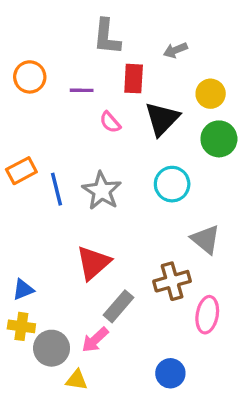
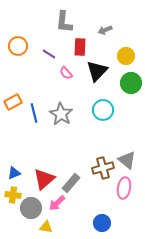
purple line: (82, 90) -> (49, 54), turned 32
gray triangle: (206, 239) -> (127, 160), moved
red triangle: (93, 263) -> (44, 179), moved

